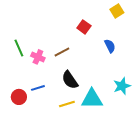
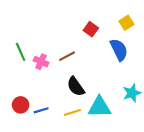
yellow square: (117, 11) -> (127, 23), moved
blue semicircle: (110, 46) -> (119, 50), size x1.5
blue line: (38, 88) -> (41, 110), moved

